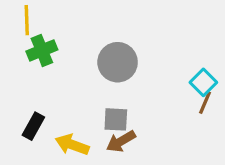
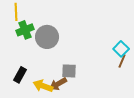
gray circle: (118, 62) -> (47, 37), moved
brown arrow: (121, 141) -> (58, 84), moved

